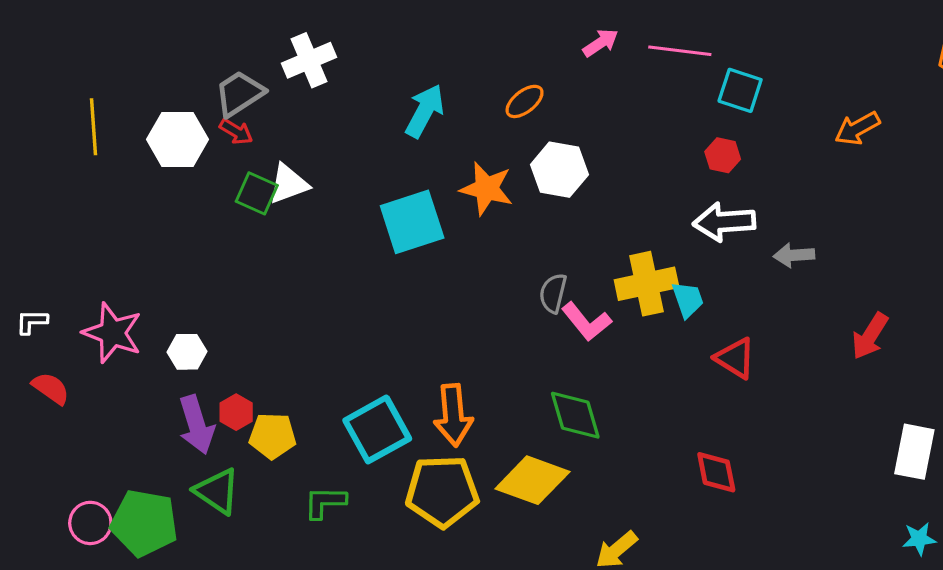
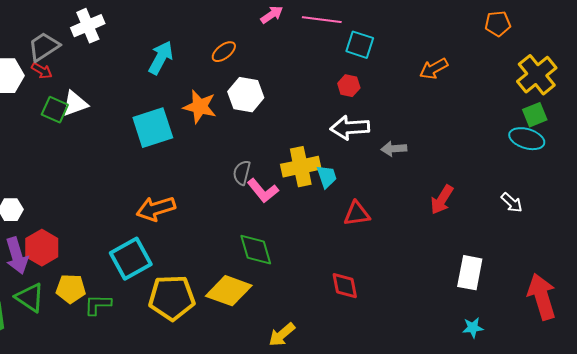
red triangle: (735, 358) -> (357, 214), turned -40
red hexagon: (236, 412) -> (42, 248), size x1.6
orange arrow: (453, 415) -> (156, 209), moved, turned 78
yellow pentagon: (273, 436) -> (71, 289), moved

